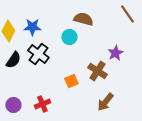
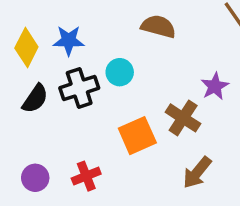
cyan circle: (69, 37) -> (120, 72), moved
black cross: (38, 54) -> (79, 88), turned 35
orange square: (71, 81) -> (137, 136), size x1.5

